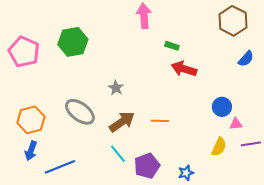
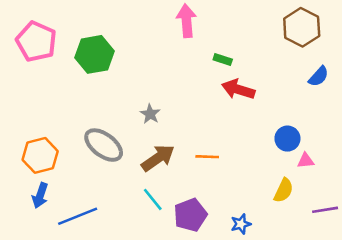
pink pentagon: (24, 52) -> (36, 41), moved
purple line: (251, 144) -> (325, 210), moved

